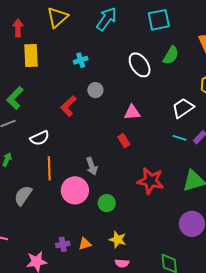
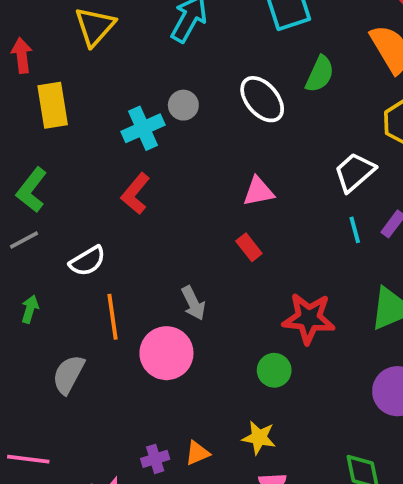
cyan cross: (81, 60) -> (143, 128), moved, size x1.5
gray circle: (95, 90) -> (183, 105), moved
cyan line: (180, 138) -> (355, 230), turned 64
green circle: (107, 203) -> (274, 370), moved

